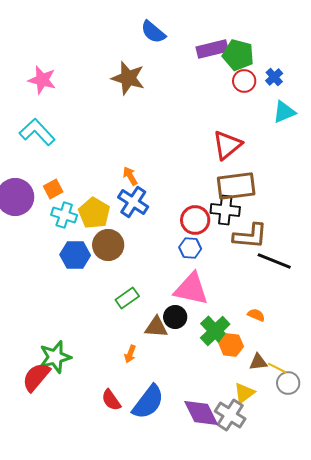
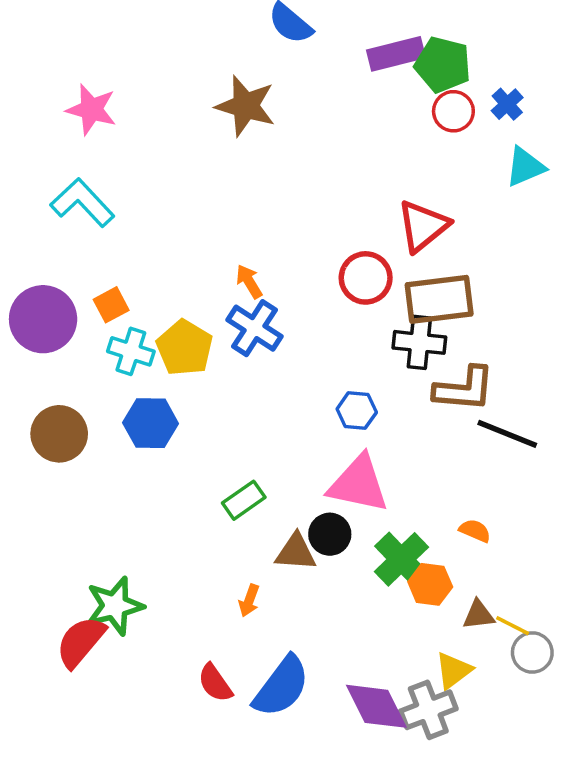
red circle: (195, 220) -> (366, 278), moved
brown circle: (108, 245) -> (59, 434), moved
gray cross: (230, 415) -> (428, 710), turned 36

